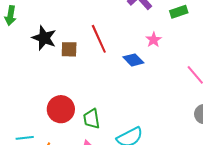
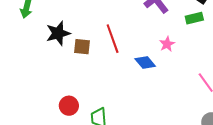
black star: (44, 38) -> (58, 33), turned 30
red circle: (61, 109) -> (69, 106), size x0.7

